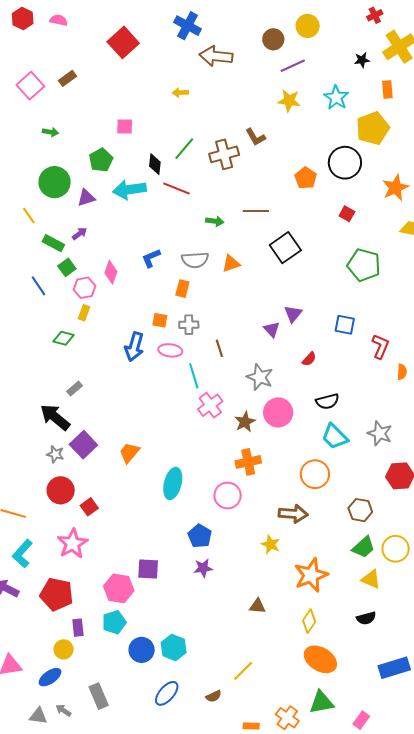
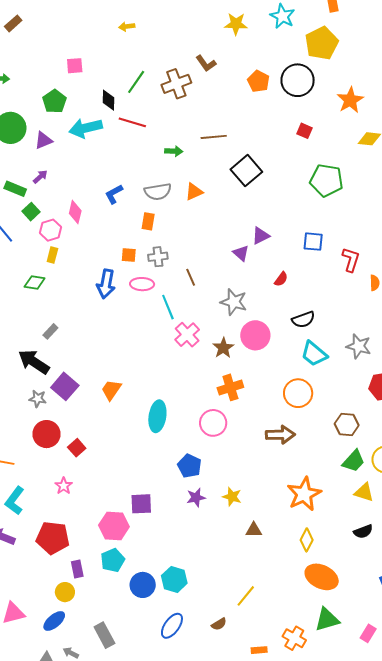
orange pentagon: (306, 178) -> (258, 81), moved
purple triangle: (293, 314) -> (261, 236), turned 30
pink star: (73, 544) -> (64, 486), size x0.6
yellow star: (271, 544) -> (232, 497), moved

